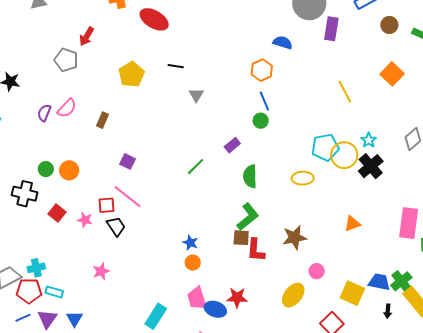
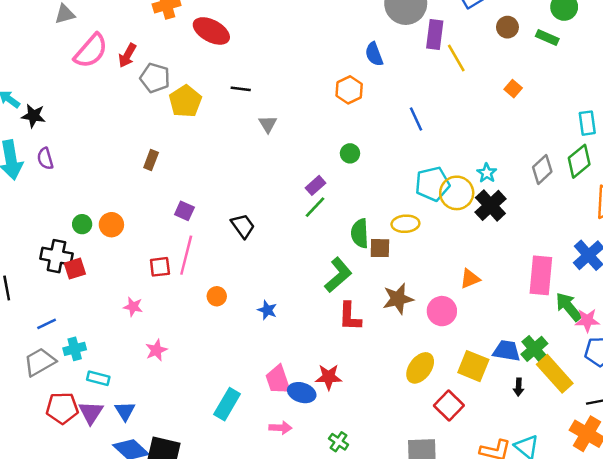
blue semicircle: (283, 43) -> (374, 54), turned -126
gray pentagon: (66, 60) -> (155, 78), moved
orange square: (392, 74) -> (513, 89), size x0.6
yellow line: (345, 92) -> (456, 58), moved
blue line: (264, 101) -> (416, 119), moved
pink semicircle: (67, 108) -> (91, 51), moved, size x1.4
purple semicircle: (44, 113) -> (45, 159), moved, turned -36
green line: (196, 167) -> (315, 207), moved
green semicircle: (250, 176) -> (360, 233), moved
pink line: (128, 197) -> (186, 255), turned 68
red square: (57, 213) -> (75, 269), moved, turned 36
pink star: (85, 220) -> (133, 307), moved
black trapezoid: (116, 226) -> (243, 226), moved
brown square: (241, 238) -> (380, 248), moved
orange circle: (193, 263) -> (217, 296), moved
pink circle: (317, 271) -> (442, 311), moved, size x1.5
red pentagon: (29, 291) -> (62, 408), moved
yellow ellipse: (293, 295) -> (420, 368), moved
blue line: (23, 318) -> (47, 324), moved

